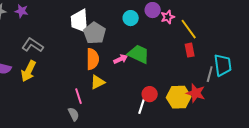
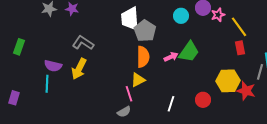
green trapezoid: (139, 54) -> (189, 52), turned 100
yellow triangle: (98, 82) -> (138, 80), moved
red circle: (150, 94) -> (203, 100), moved
yellow hexagon: (179, 97) -> (228, 81), moved
white line: (142, 106) -> (171, 104), moved
gray semicircle: (74, 114) -> (124, 112), turned 88

